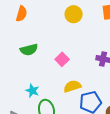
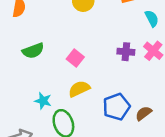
yellow semicircle: (72, 86) -> (79, 89), moved

